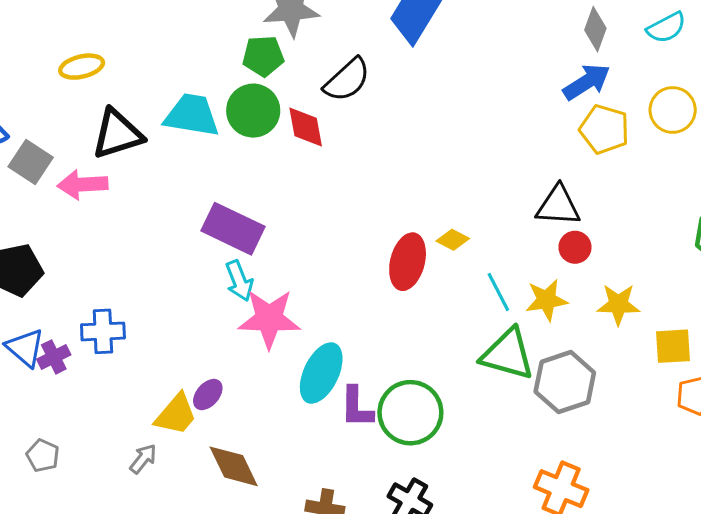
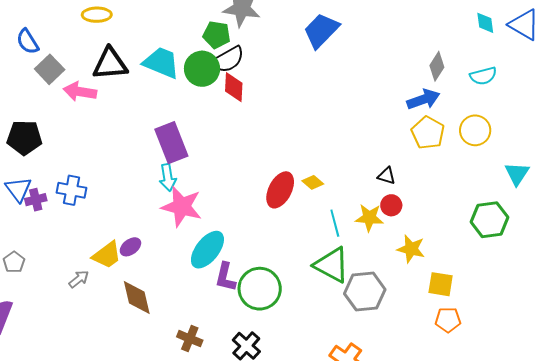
black semicircle: (347, 80) -> (228, 60), moved
black triangle: (558, 206) -> (386, 176), size x0.6
purple rectangle: (233, 229) -> (171, 143), turned 30
yellow star: (547, 300) -> (369, 218), moved

